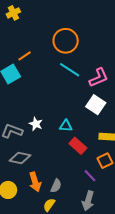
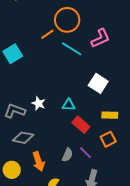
orange line: (25, 56) -> (47, 34), moved
pink L-shape: (99, 78) -> (100, 38), moved
purple line: (90, 176) -> (85, 153), moved
gray semicircle: (56, 186) -> (67, 155), moved

